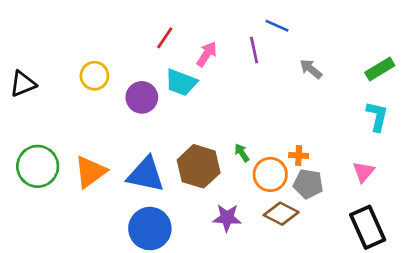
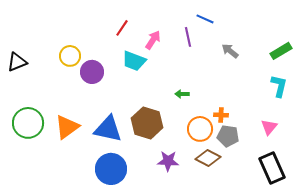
purple circle: (142, 97) -> (92, 72), moved
green arrow: (242, 153) -> (182, 94), moved, turned -56

